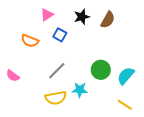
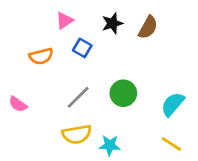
orange semicircle: (30, 41) -> (41, 56), turned -36
green circle: (101, 70) -> (123, 93), moved
cyan star: (80, 90) -> (110, 145), moved

